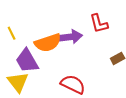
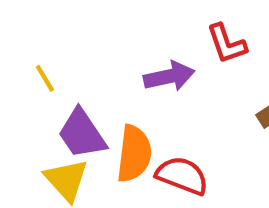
orange semicircle: (48, 43) -> (134, 154), moved, turned -60

